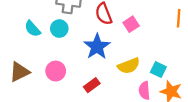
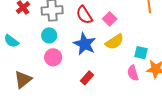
cyan semicircle: (32, 29) -> (11, 41), moved
yellow semicircle: (129, 66) -> (115, 42), moved
pink circle: (56, 71) -> (53, 57), moved

